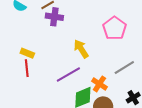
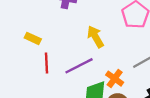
red line: (27, 68) -> (47, 63), moved

